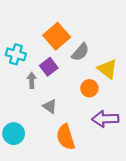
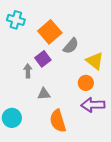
cyan cross: (16, 54) -> (16, 20), moved
orange circle: (89, 88) -> (86, 83), moved
gray triangle: (50, 106) -> (44, 94), turned -40

